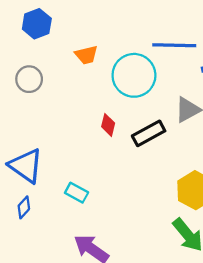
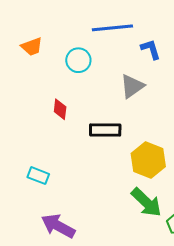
cyan circle: (134, 75) -> (78, 60), size x0.6
black rectangle: (149, 133) -> (105, 130), moved, turned 36

